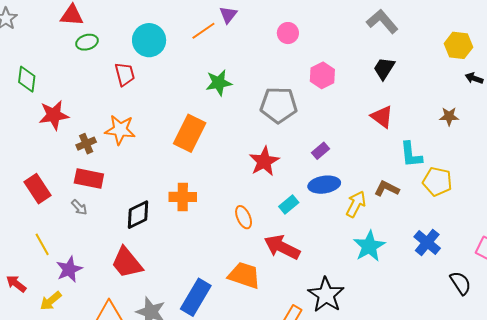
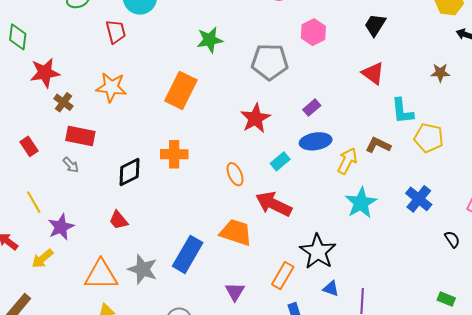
brown cross: (86, 144) -> (63, 102), moved, turned -30
red rectangle: (38, 189) -> (29, 146), size x0.7
red trapezoid: (127, 263) -> (118, 220), size x0.6
black semicircle: (461, 283) -> (452, 239), size x0.7

